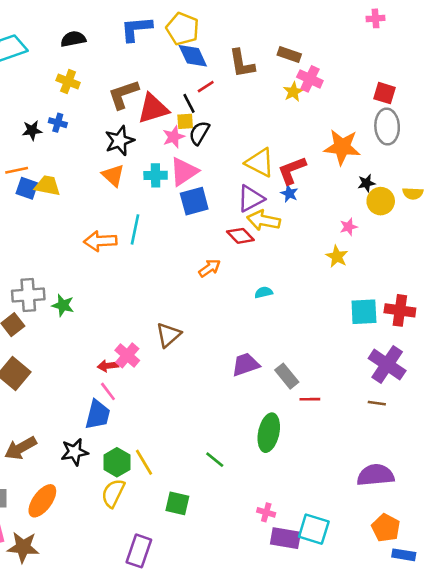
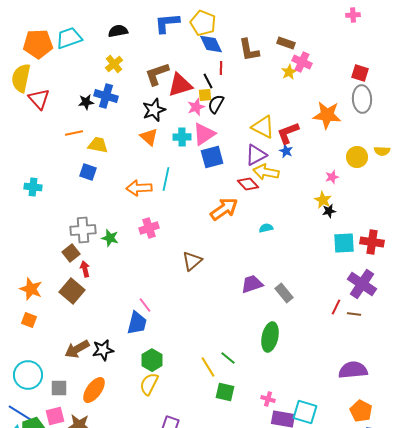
yellow cross: (68, 81) -> (114, 64), turned 30
red line: (206, 87) -> (221, 68), turned -56
blue cross: (58, 123) -> (106, 96), size x1.6
black star: (367, 183) -> (329, 211), moved
blue square: (27, 188) -> (88, 172), moved
orange arrow: (210, 268) -> (224, 209), size x1.6
pink cross: (127, 355) -> (149, 228), moved, turned 30
red arrow: (108, 366) -> (85, 269), moved, turned 84
red line: (310, 399) -> (336, 307), moved, turned -63
black star: (75, 452) -> (103, 350), moved
yellow line: (144, 462) -> (208, 367), moved
green square: (177, 503) -> (225, 392), moved

